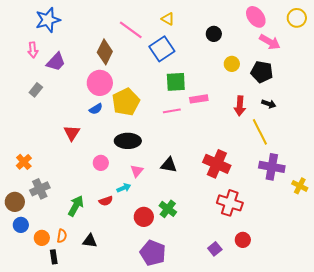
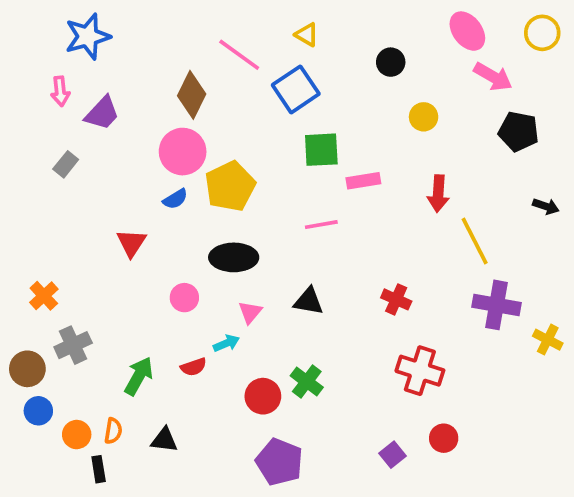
black pentagon: (262, 72) -> (518, 131), moved
black arrow: (269, 104) -> (546, 206), moved
pink line: (172, 111) -> (321, 225), moved
red cross: (217, 164) -> (396, 299), size x0.6

